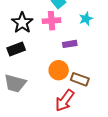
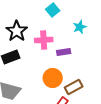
pink cross: (52, 21) -> (44, 40), moved
brown rectangle: (80, 79) -> (74, 87), turned -48

